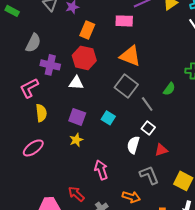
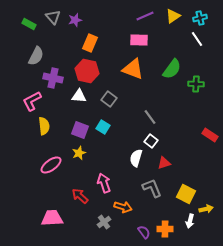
green rectangle: (12, 11) -> (29, 24), moved
pink rectangle: (124, 21) -> (139, 40), moved
gray square: (126, 86) -> (109, 99), moved, size x0.7
green semicircle: (169, 89) -> (172, 69), moved, size x1.5
cyan square: (108, 118) -> (103, 127), moved
pink ellipse: (33, 148) -> (51, 165), moved
red arrow: (76, 194) -> (80, 196), moved
orange arrow: (131, 197) -> (123, 207), moved

